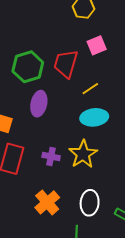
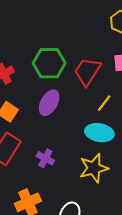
yellow line: (90, 89) -> (104, 103), turned -36
yellow star: (83, 154) -> (94, 168), moved

